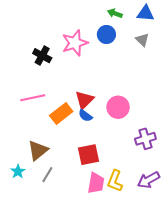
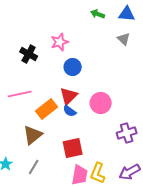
blue circle: (106, 34) -> (73, 67), moved
pink star: (75, 43) -> (60, 42), size x0.7
brown triangle: (38, 150) -> (33, 135), moved

